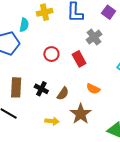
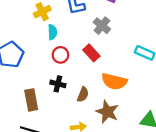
cyan semicircle: (24, 25) -> (52, 32), moved
black cross: (41, 89) -> (58, 84), moved
orange semicircle: (93, 89) -> (114, 81), size x1.6

